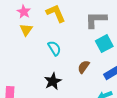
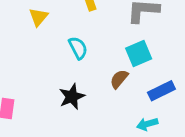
cyan square: (104, 44) -> (139, 54), moved

